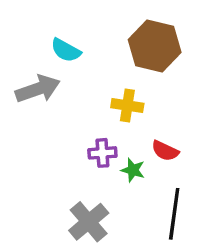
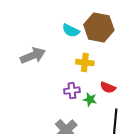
cyan semicircle: (66, 50) -> (71, 31), moved

